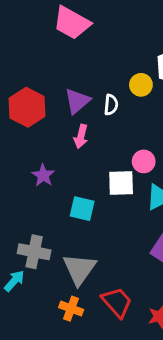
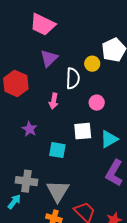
purple triangle: (77, 101) -> (49, 58), moved
white semicircle: (111, 105) -> (73, 78), size x1.5
pink circle: (144, 161) -> (97, 103), moved

